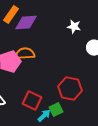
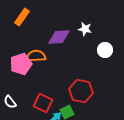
purple diamond: (26, 23) -> (59, 37), moved

